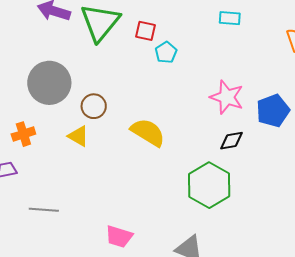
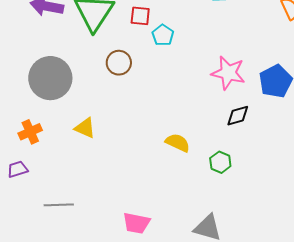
brown circle: (94, 106) -> (119, 63), moved
yellow semicircle: (148, 132) -> (178, 143), moved, size x0.7
green hexagon: (209, 185) -> (220, 162), size x0.5

